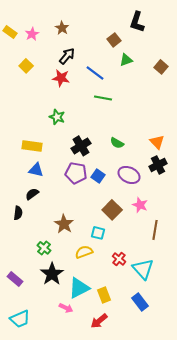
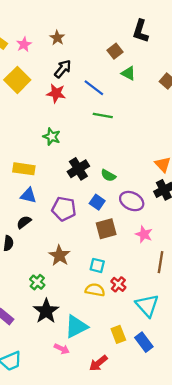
green triangle: (126, 60) -> (128, 73), turned 48
yellow square: (26, 66) -> (17, 80), size x1.6
green semicircle: (117, 143) -> (108, 175), moved
purple pentagon: (76, 173) -> (64, 209), moved
brown square: (112, 210) -> (106, 229), moved, turned 30
yellow semicircle: (84, 252) -> (95, 290), moved, turned 30
red cross: (119, 259) -> (118, 284), moved
yellow rectangle: (104, 295) -> (118, 334), moved

